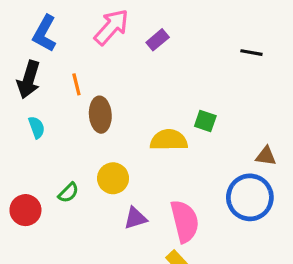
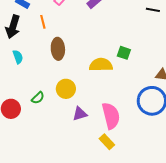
orange line: (76, 84) -> (43, 22), moved

